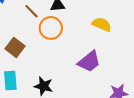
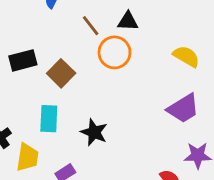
purple trapezoid: (89, 62) -> (183, 108), moved

